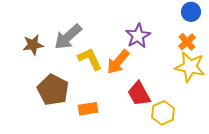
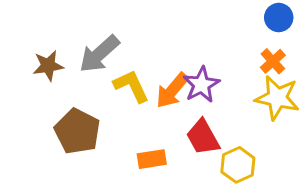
purple star: (138, 36) -> (201, 85), moved
orange rectangle: (88, 109) -> (152, 159), moved

